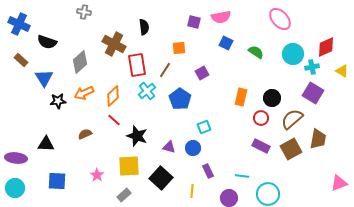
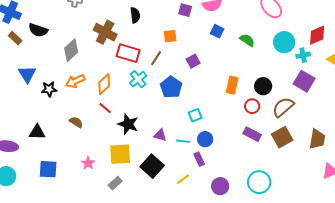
brown rectangle: (21, 60) -> (15, 38), moved
red rectangle: (137, 65) -> (128, 53), turned -65
blue triangle: (44, 78) -> (27, 74), moved
brown semicircle: (85, 134) -> (76, 122), turned 56
brown trapezoid: (318, 139) -> (317, 139), moved
blue circle: (193, 148) -> (205, 139), moved
cyan line: (242, 176) -> (183, 141), moved
yellow line: (192, 191) -> (183, 179), turned 48

